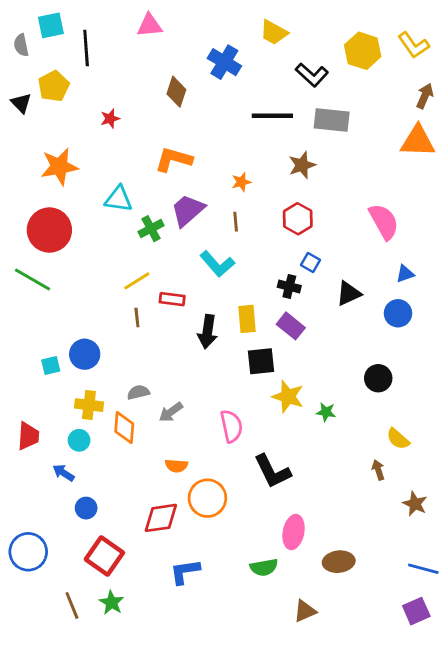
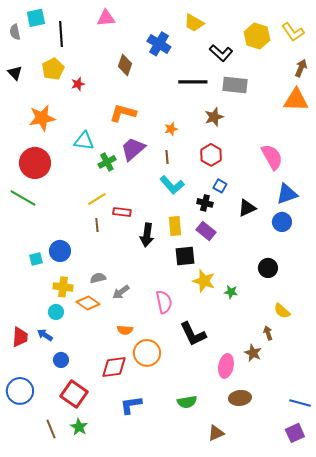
yellow pentagon: (54, 86) -> (53, 69), moved
cyan L-shape: (217, 264) -> (172, 185), moved
blue triangle: (405, 274) -> (287, 194), size x1.6
orange diamond: (124, 428) -> (88, 303), turned -60
red trapezoid: (28, 436) -> (20, 337), moved
brown star: (415, 504) -> (253, 353), moved
pink ellipse: (294, 532) -> (226, 366), moved

